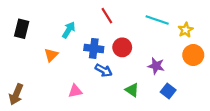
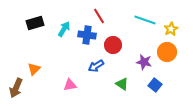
black rectangle: (22, 29) -> (35, 23), moved, turned 60
blue cross: (94, 48) -> (87, 35), moved
orange triangle: (51, 55) -> (34, 69), moved
orange circle: (193, 55) -> (167, 52), moved
blue arrow: (104, 70) -> (96, 66), turned 119

